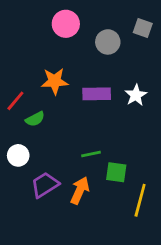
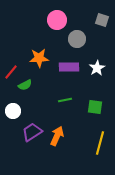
pink circle: (66, 24) -> (57, 20), moved
gray circle: (108, 42) -> (77, 39), moved
green line: (91, 154) -> (65, 100), moved
green square: (116, 172) -> (95, 107), moved

